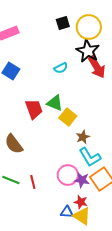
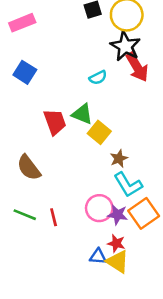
cyan semicircle: (61, 68) -> (98, 78), moved

